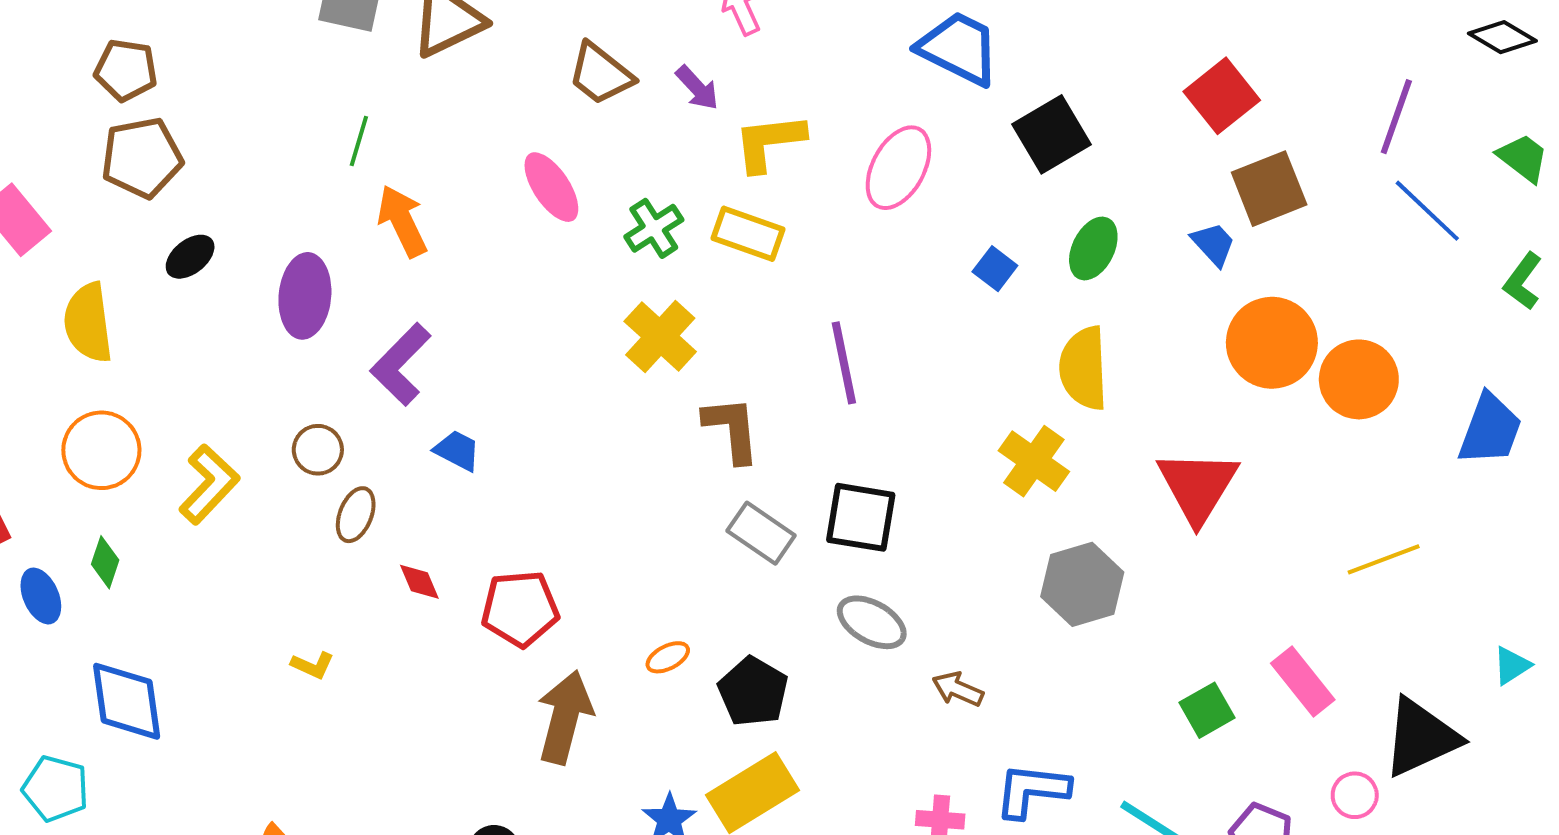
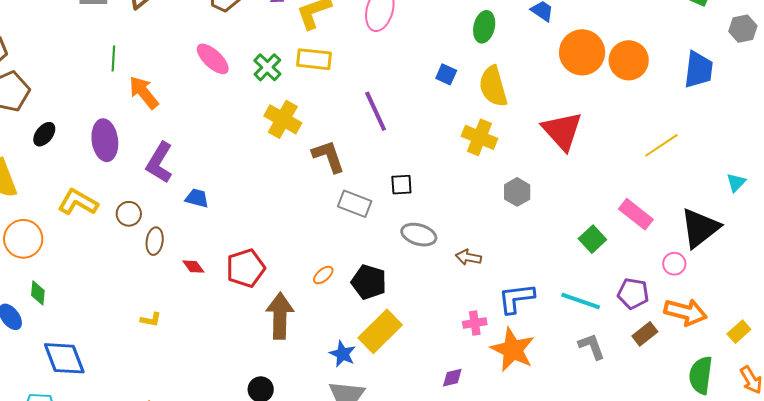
blue square: (995, 269) -> (446, 74), moved
yellow L-shape: (209, 484) -> (78, 202), moved, turned -90
black square: (861, 517) -> (401, 185), size x0.6
gray hexagon: (1082, 584) -> (517, 192), size x0.7

